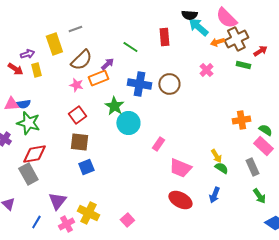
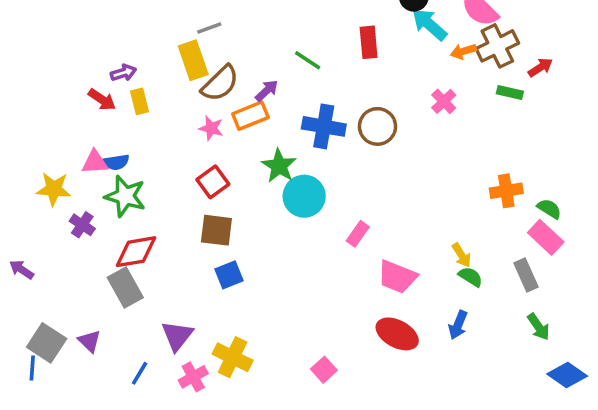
yellow rectangle: (54, 44) -> (193, 60), moved
pink square: (127, 220) -> (324, 370), moved

